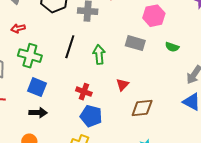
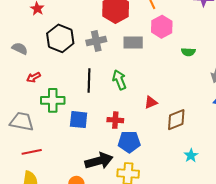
gray rectangle: (135, 43) -> (133, 42), moved
red triangle: (122, 85) -> (151, 102), turned 40
blue square: (37, 87) -> (79, 120), moved
black arrow: (38, 113) -> (99, 161), moved, size x1.5

